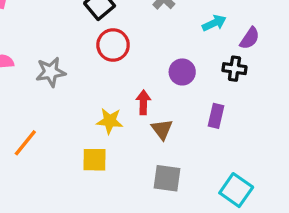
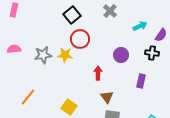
yellow star: (110, 121) -> (65, 55), moved
brown triangle: (162, 129) -> (107, 97), moved
yellow square: (94, 160) -> (69, 107), turned 35

